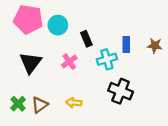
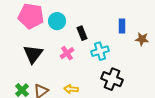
blue rectangle: (126, 44) -> (122, 26), moved

